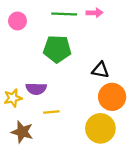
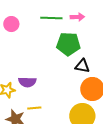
green pentagon: (57, 49) -> (68, 44), moved
yellow line: (51, 112) -> (34, 108), moved

